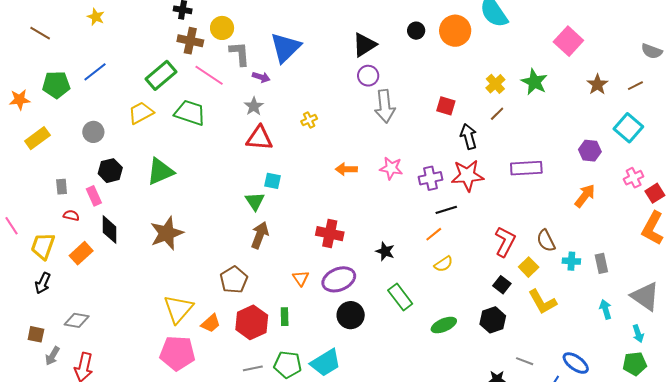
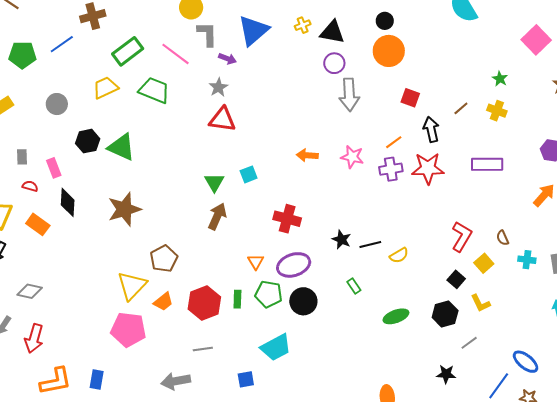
orange circle: (455, 31) -> (389, 51), moved
brown cross: (190, 41) -> (93, 16), moved, turned -30
black triangle: (364, 45) -> (332, 32), turned 40
green star: (534, 82) -> (500, 79), size x0.6
yellow cross: (495, 84) -> (497, 111), moved, turned -30
yellow cross: (309, 120) -> (303, 25), moved
black hexagon: (110, 171) -> (88, 141), moved
green triangle: (160, 171) -> (121, 147), turned 44
cyan square: (273, 181) -> (249, 174), moved, turned -36
black line: (446, 210) -> (370, 244), moved
orange line: (434, 234) -> (394, 142), moved
brown semicircle: (546, 241) -> (503, 238), size x0.7
orange rectangle: (81, 253) -> (38, 224), turned 75
brown pentagon: (234, 280) -> (164, 259), moved
green rectangle: (400, 297) -> (354, 286), size x0.6
yellow L-shape: (542, 302) -> (480, 303), moved, size x0.7
gray line: (525, 361) -> (469, 343), moved, turned -60
green pentagon: (288, 365) -> (269, 294), moved

